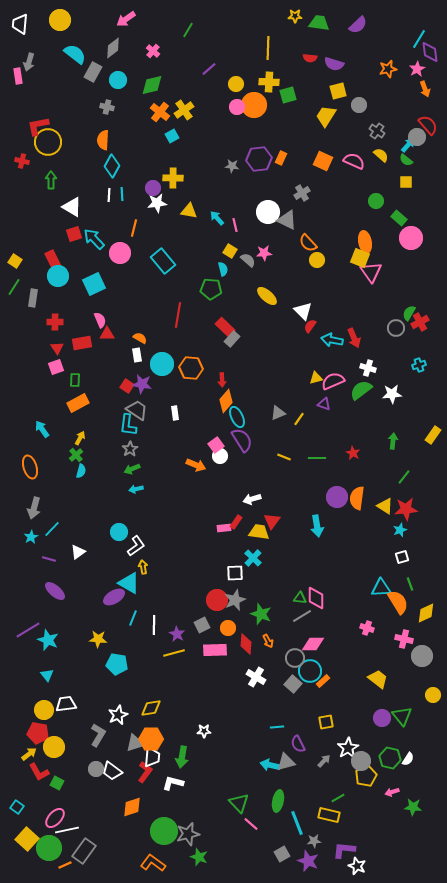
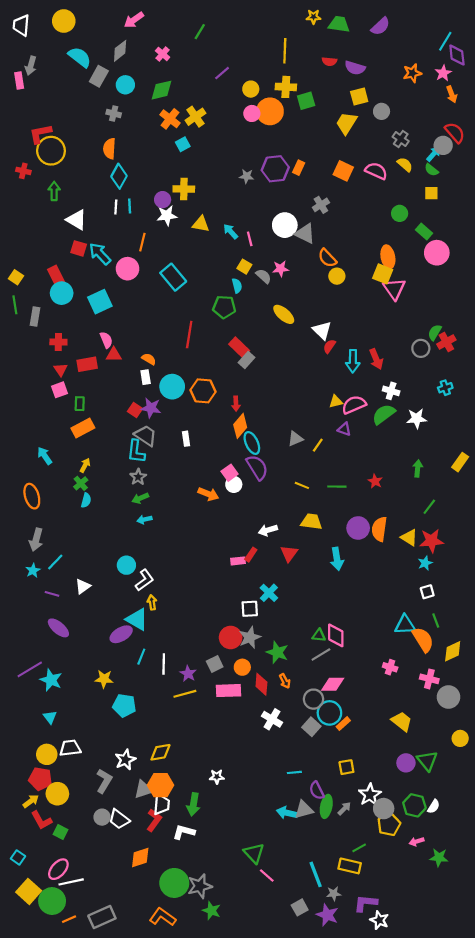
red square: (74, 234) -> (79, 248), turned 35
green line: (14, 287) -> (15, 305), turned -42
cyan arrow: (332, 340) -> (353, 361), turned -100
yellow trapezoid: (259, 532) -> (311, 522), moved
green ellipse: (278, 801) -> (326, 806), moved
gray rectangle: (84, 851) -> (102, 917), moved, turned 30

